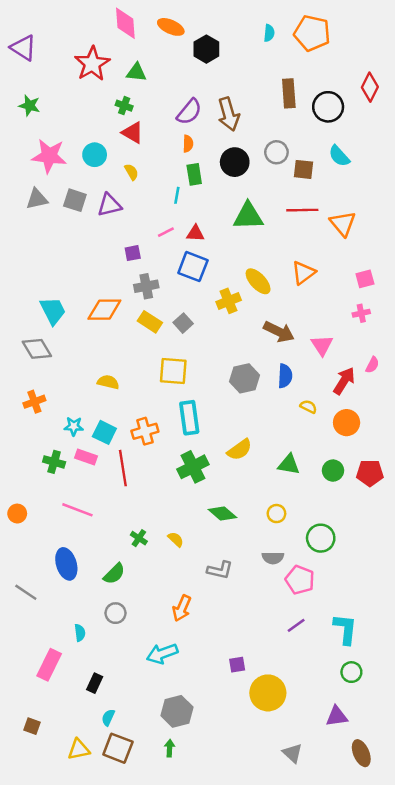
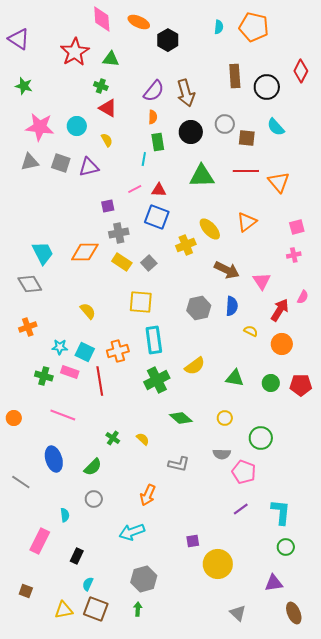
yellow semicircle: (108, 382) -> (88, 311), turned 36

